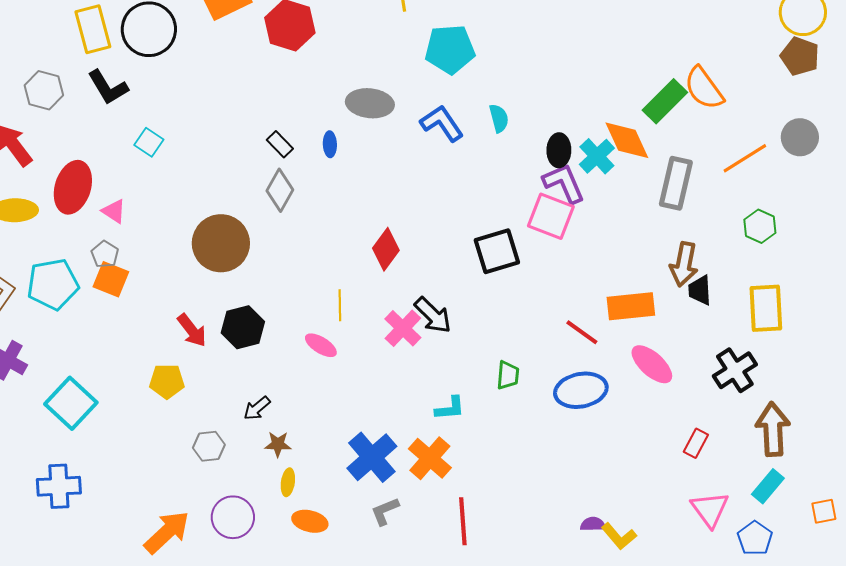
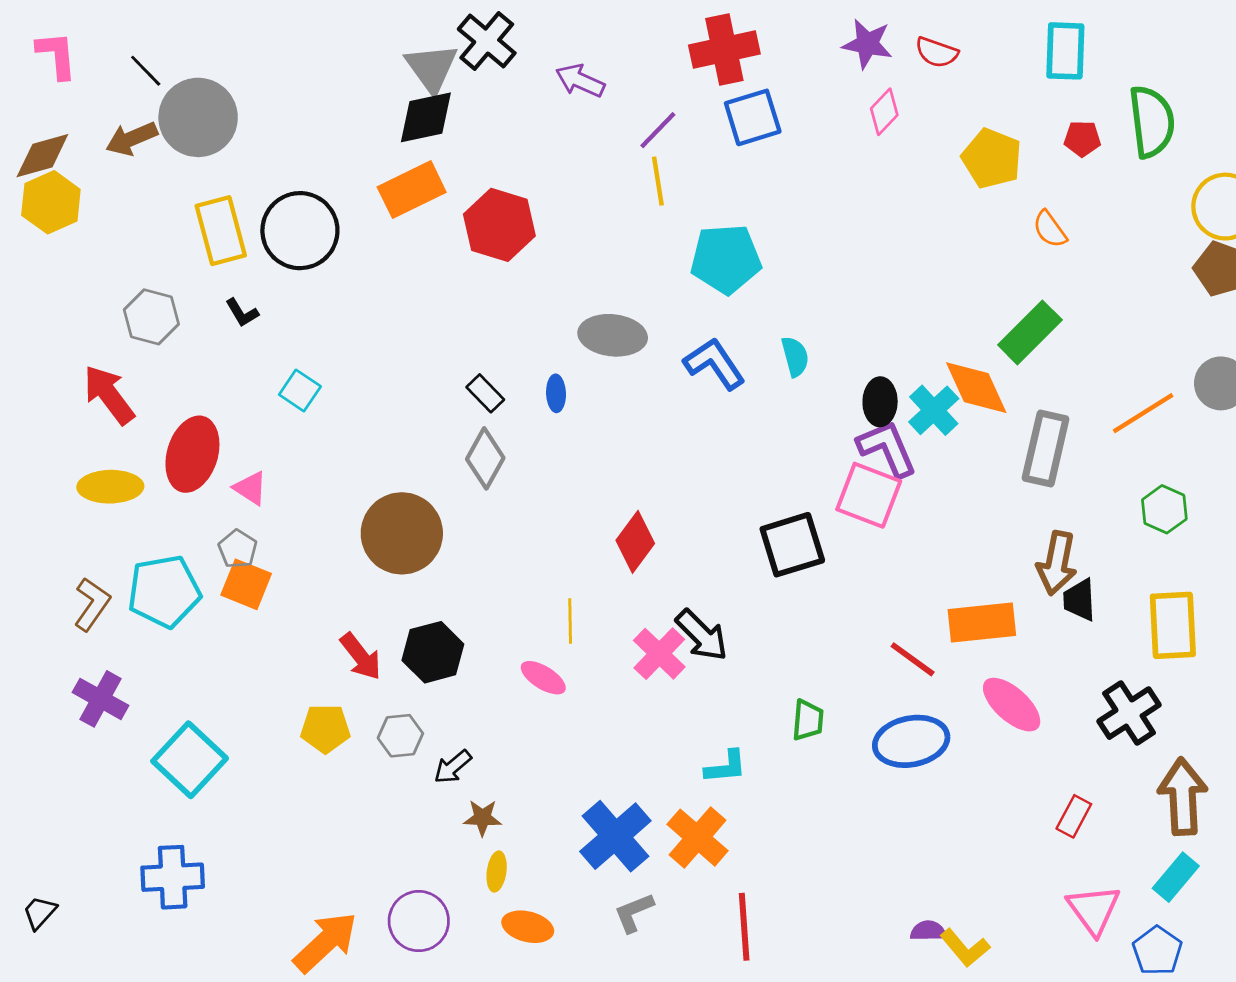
black L-shape: (108, 87) -> (242, 313), size x0.6
orange semicircle: (704, 88) -> (1050, 229), moved, size x0.6
gray hexagon: (209, 446) -> (400, 736), moved

